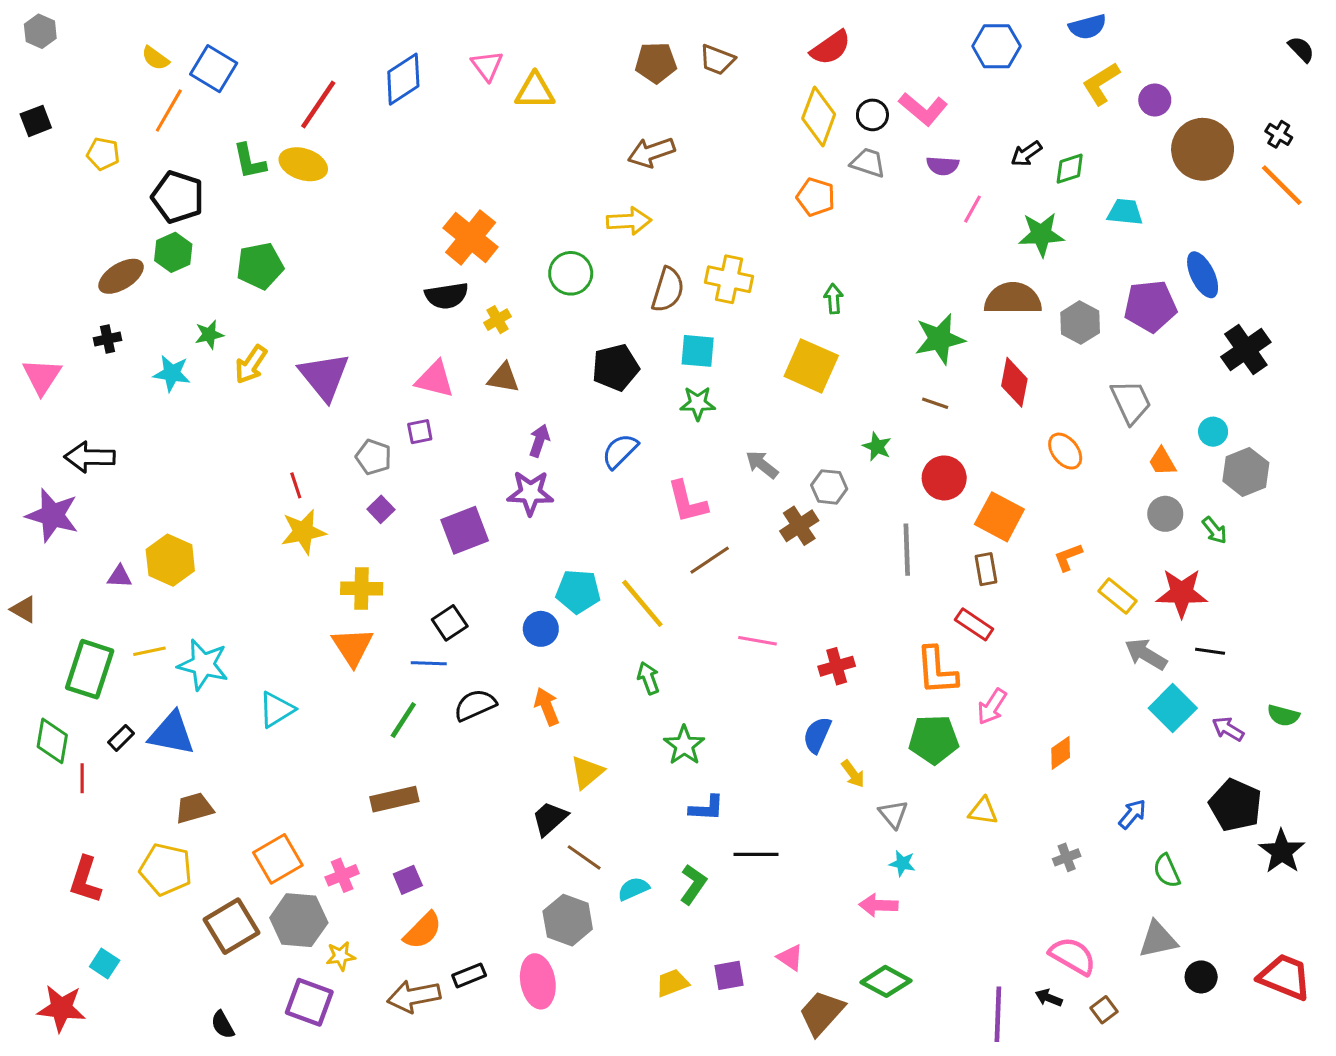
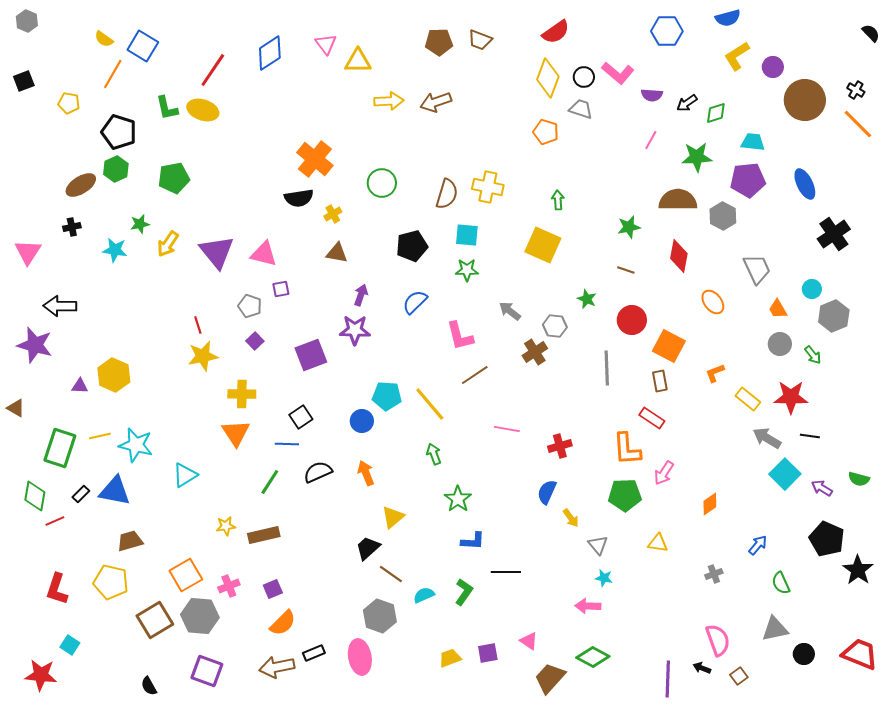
purple semicircle: (943, 166) -> (652, 95), moved
yellow arrow: (629, 221) -> (389, 101), moved
purple pentagon: (1150, 306) -> (748, 180), moved
green star: (940, 339) -> (629, 227), size x0.7
pink triangle: (435, 379) -> (264, 254), moved
red line: (82, 778) -> (55, 521), turned 66
yellow star: (341, 956) -> (226, 526), moved
pink semicircle: (1073, 956) -> (718, 640), turned 40

